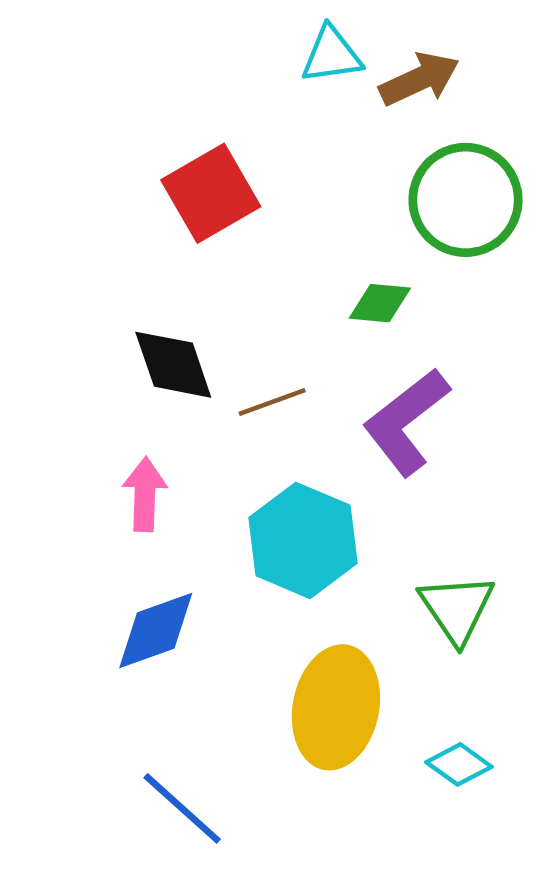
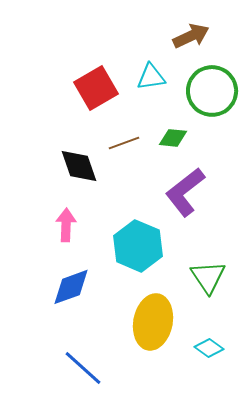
cyan triangle: (332, 55) -> (151, 77), moved
brown line: (272, 402) -> (124, 143), moved

